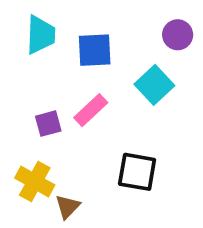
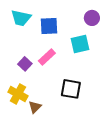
cyan trapezoid: (41, 35) -> (21, 18), turned 100
cyan square: (154, 85) -> (80, 44), turned 30
purple square: (48, 124) -> (25, 64), turned -32

